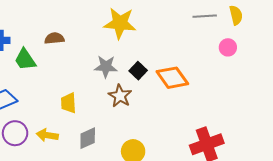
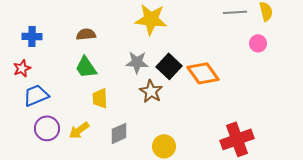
green trapezoid: (25, 60) -> (86, 67), moved
black square: (138, 71) -> (169, 66), size x1.4
yellow arrow: (47, 135) -> (79, 130), turned -45

